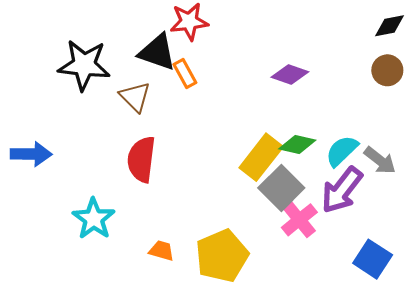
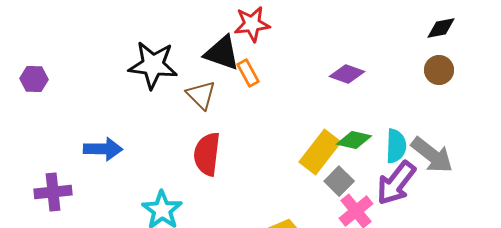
cyan semicircle: (342, 151) -> (396, 146), turned 136
gray arrow: (380, 160) -> (432, 155), size x1.4
gray square: (281, 188) -> (339, 181), size x0.7

